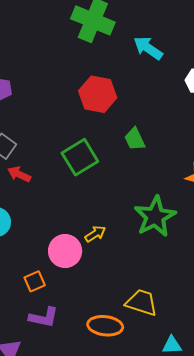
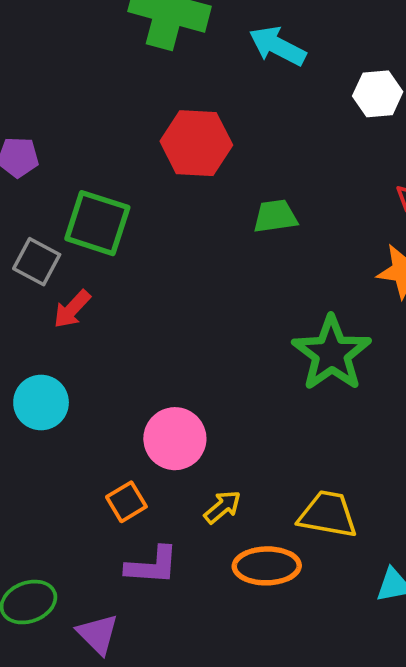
green trapezoid: (135, 139) -> (275, 216), turned 115
green square: (80, 157) -> (97, 223), moved, turned -33
red arrow: (19, 174) -> (72, 309), turned -65
yellow arrow: (95, 234) -> (223, 507), moved

